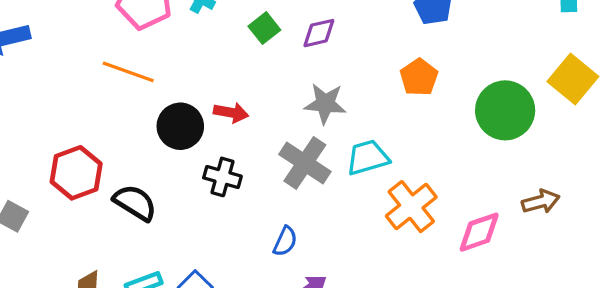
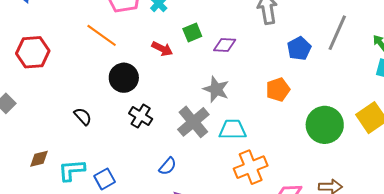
red arrow: (231, 113) -> (162, 49), moved
red hexagon: (76, 173) -> (33, 52), moved
black semicircle: (135, 203) -> (83, 116), size x0.7

